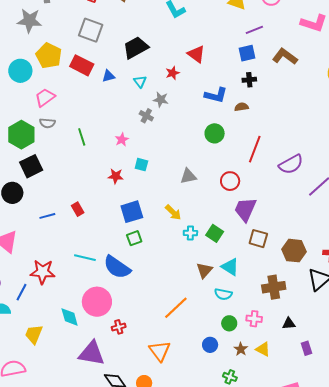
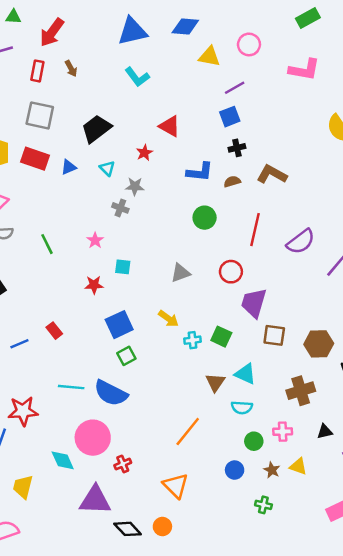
brown L-shape: (285, 56) -> (272, 174), moved

